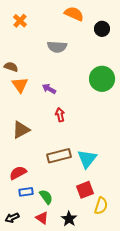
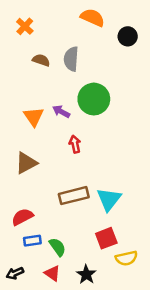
gray semicircle: (57, 47) -> (71, 59), turned 90
brown semicircle: (11, 67) -> (41, 60), moved
green circle: (102, 79) -> (94, 99), moved
orange triangle: (20, 85) -> (34, 117), moved
yellow semicircle: (101, 206) -> (126, 258), turned 60

